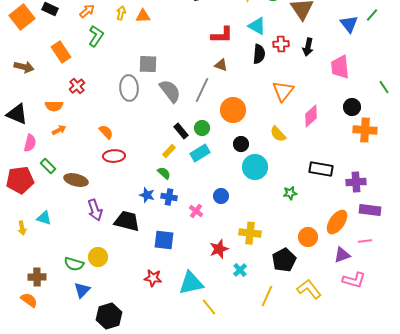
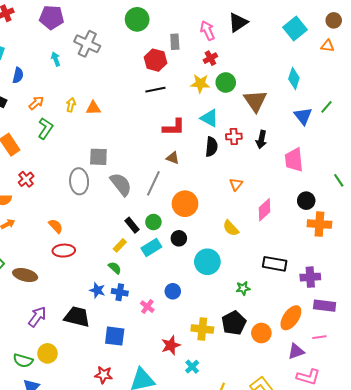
orange triangle: (283, 91) -> (236, 184), size x0.6
black circle: (241, 144) -> (179, 238), moved
purple arrow: (95, 210) -> (37, 317), moved, turned -125
black pentagon: (284, 260) -> (234, 323), moved

